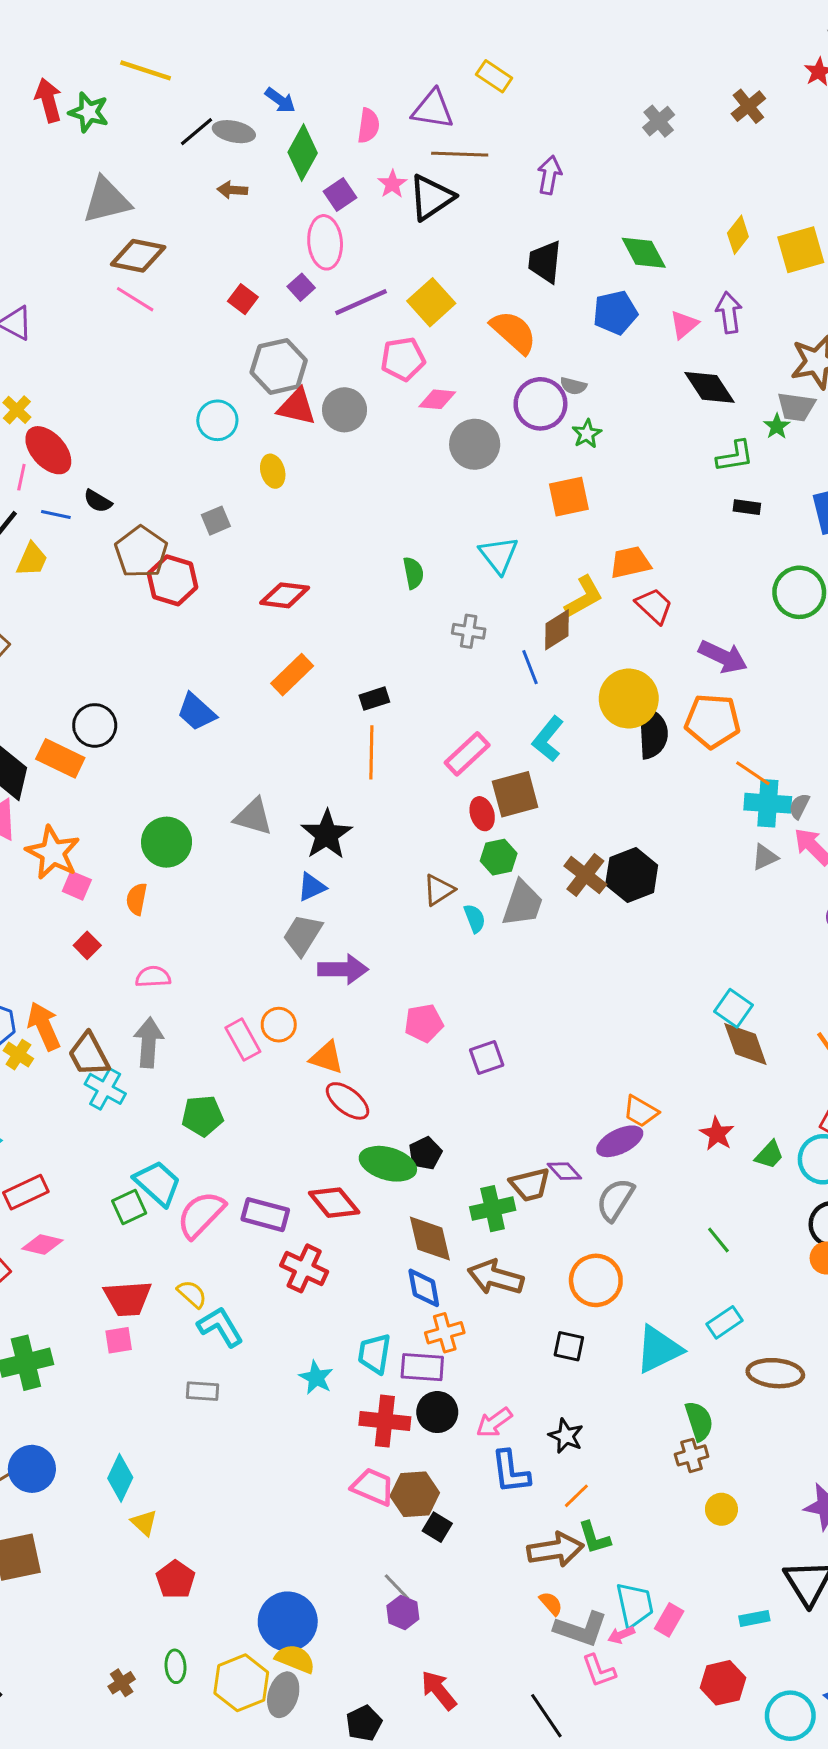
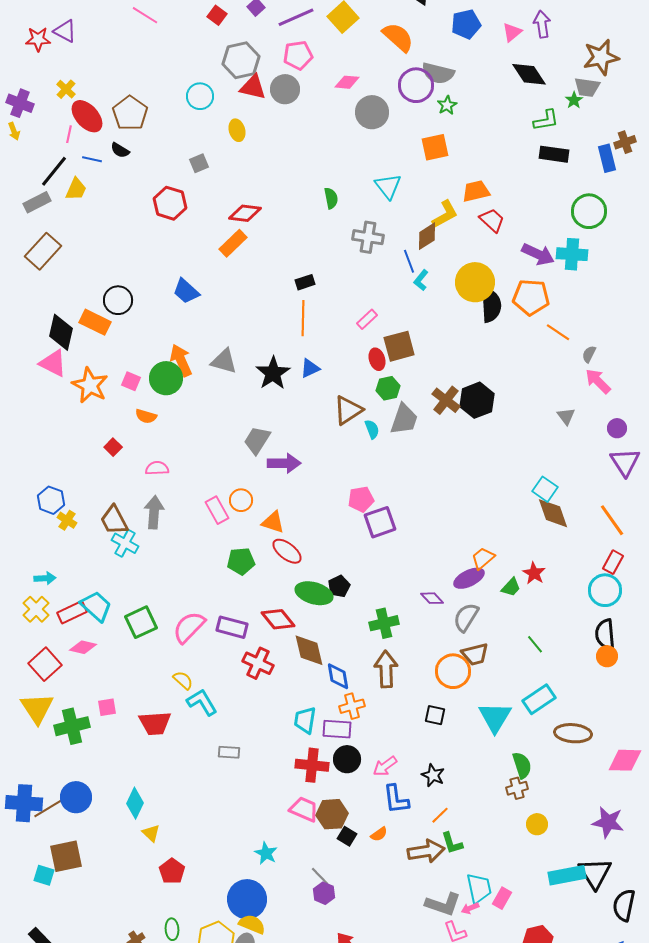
pink pentagon: (403, 359) -> (298, 55), moved
gray semicircle: (573, 386) -> (438, 73), size x1.8
black rectangle: (747, 507) -> (554, 154), size x1.6
brown pentagon: (141, 552) -> (130, 113), moved
gray cross: (469, 631) -> (368, 237), size x1.4
orange rectangle: (292, 675) -> (233, 243), moved
cyan L-shape: (548, 739) -> (421, 280), moved, size x0.7
pink rectangle: (467, 754) -> (367, 319), size x0.7
cyan cross: (768, 803) -> (572, 254), moved
gray triangle: (765, 857) -> (566, 416), moved, turned -42
pink square: (77, 886) -> (131, 381), moved
blue triangle: (312, 887) -> (310, 368), moved
brown triangle: (439, 890) -> (348, 410), size x1.4
orange semicircle: (137, 899) -> (146, 416), turned -85
pink pentagon: (424, 1023) -> (361, 499), moved
orange arrow: (44, 1026) -> (181, 360), moved
purple square: (487, 1058) -> (380, 522), size x1.4
orange trapezoid: (641, 1111) -> (483, 558), turned 110
green pentagon: (202, 1116) -> (241, 561), moved
green trapezoid: (769, 1155) -> (511, 587), moved
cyan trapezoid: (158, 1183) -> (96, 606), moved
brown trapezoid: (530, 1185) -> (475, 654), moved
green square: (129, 1207) -> (141, 622), size x1.4
brown diamond: (430, 1239) -> (309, 650), moved
brown arrow: (496, 1277) -> (386, 669), turned 72
red trapezoid: (128, 1298) -> (155, 723), moved
cyan rectangle: (724, 1322) -> (539, 699), size x1.4
pink square: (119, 1340) -> (107, 707), moved
cyan triangle: (659, 1349) -> (495, 717), turned -33
cyan star: (316, 1378) -> (266, 853), moved
gray rectangle: (202, 1391) -> (229, 752), moved
orange semicircle: (551, 1603) -> (379, 834), moved, turned 96
cyan rectangle: (754, 1618) -> (567, 875), moved, size x1.8

